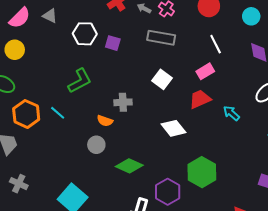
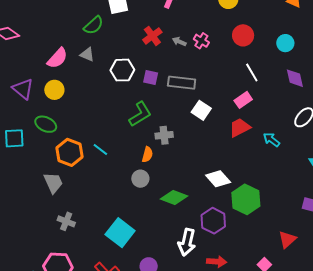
gray rectangle: (161, 38) -> (182, 83), moved
green L-shape: (80, 81) -> (140, 114), moved
orange semicircle: (105, 121) -> (147, 155), turned -91
white diamond: (173, 128) -> (218, 179), moved

